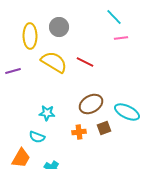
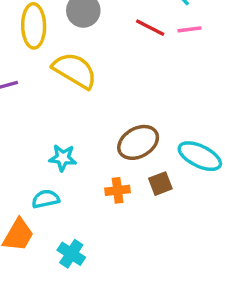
red line: (85, 62) -> (150, 28), moved
cyan semicircle: (37, 137) -> (46, 199), turned 147

